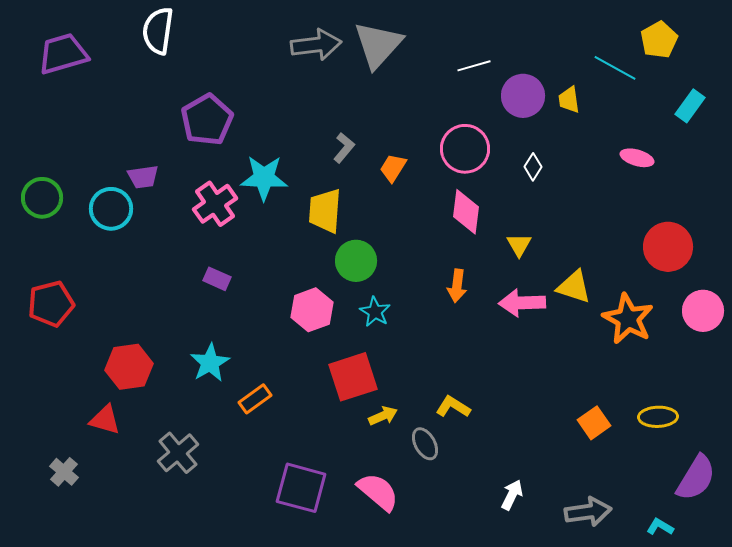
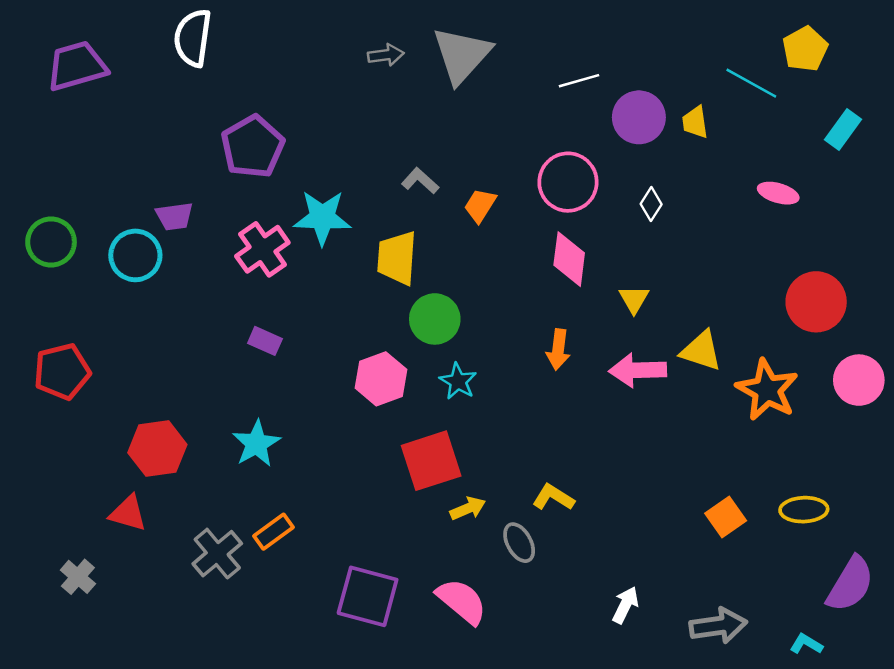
gray arrow: (316, 45) -> (386, 55), size x0.6
gray L-shape: (344, 148) -> (420, 181), turned -88
orange rectangle: (255, 399) -> (273, 532), moved

